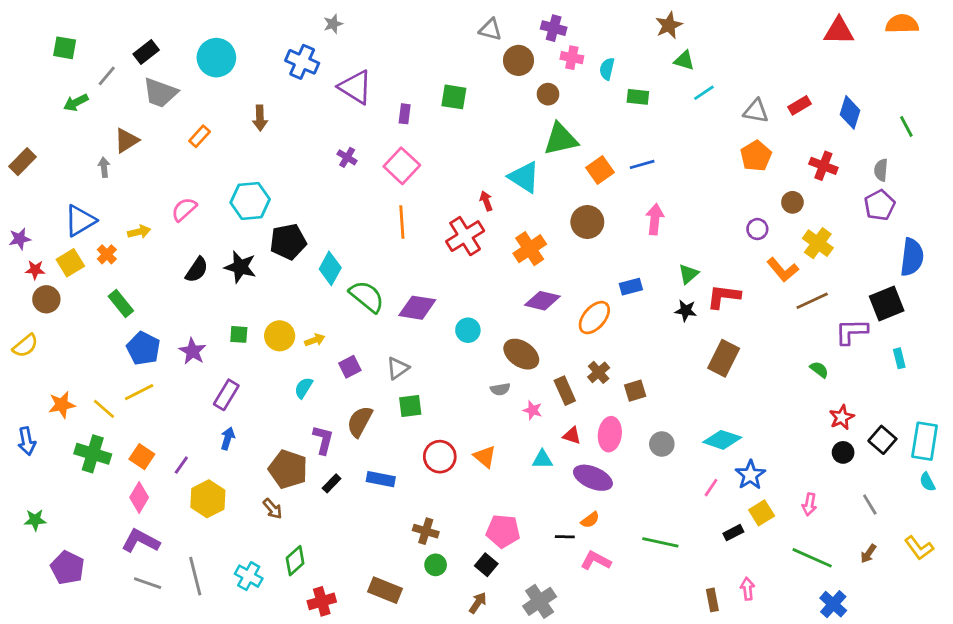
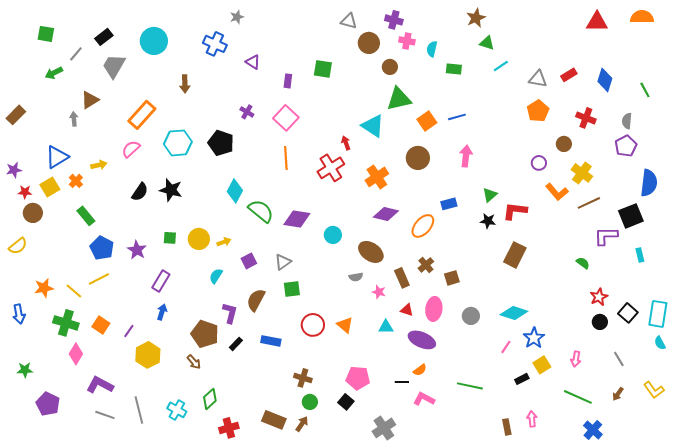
purple triangle: (355, 87) -> (253, 62), size x0.6
gray trapezoid: (160, 93) -> (114, 66), turned 100
orange rectangle: (200, 136) -> (142, 115), moved, size x1.8
black pentagon: (288, 242) -> (221, 143), moved, turned 30
brown line: (812, 301) -> (589, 203), moved
pink diamond: (139, 497) -> (76, 354), moved
brown arrow: (478, 603) -> (302, 424), moved

